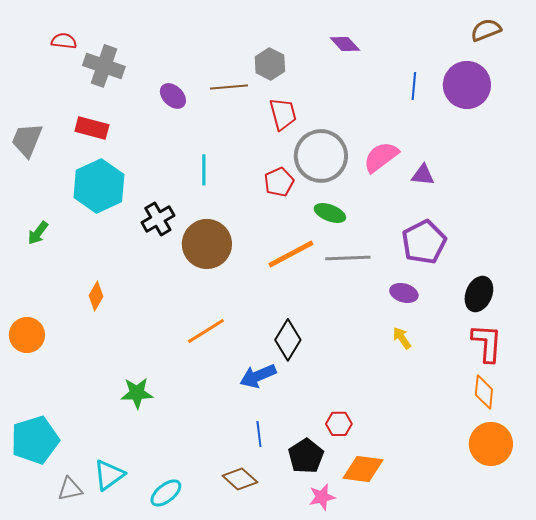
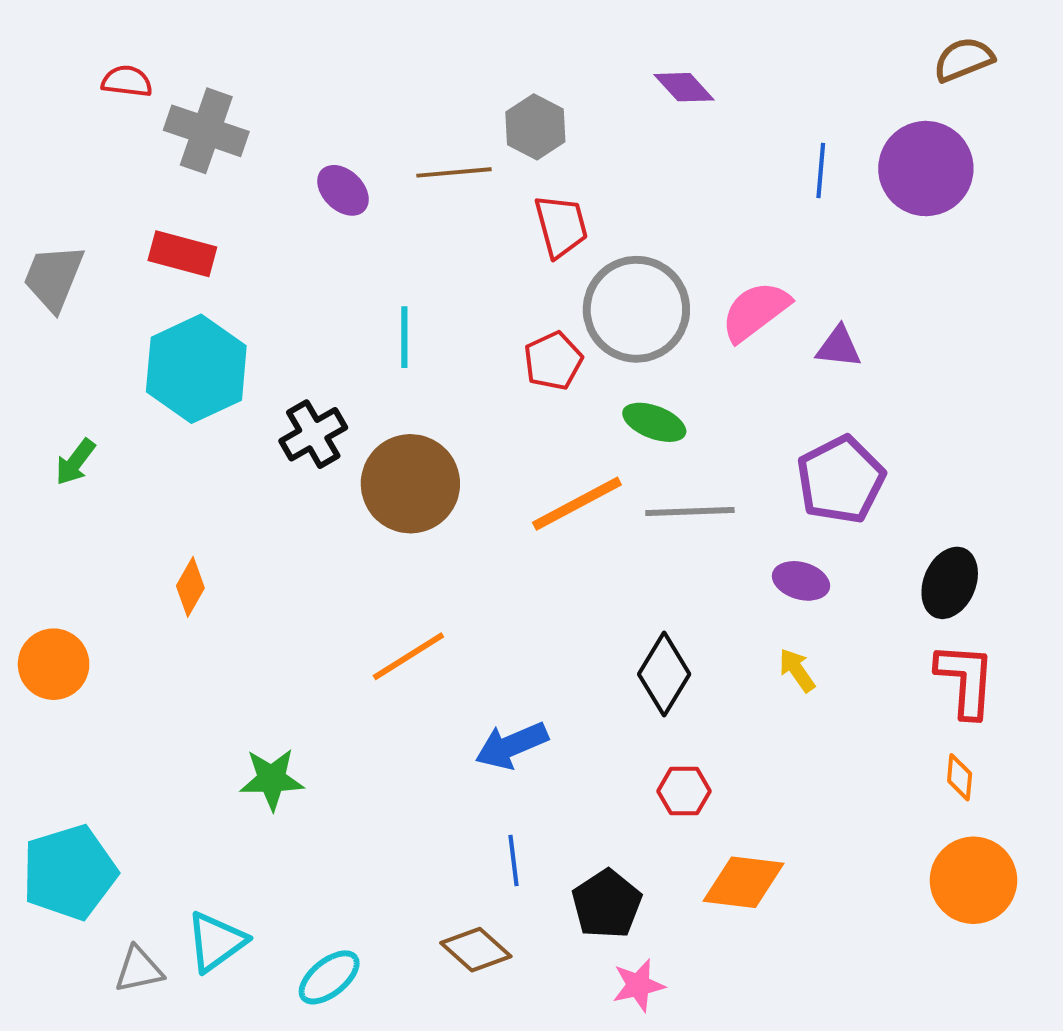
black diamond: (288, 340) -> (664, 674), moved
orange diamond: (484, 392) -> (960, 777), size x0.7
red hexagon: (339, 424) -> (684, 791), moved
orange diamond: (363, 469) -> (743, 882), moved

